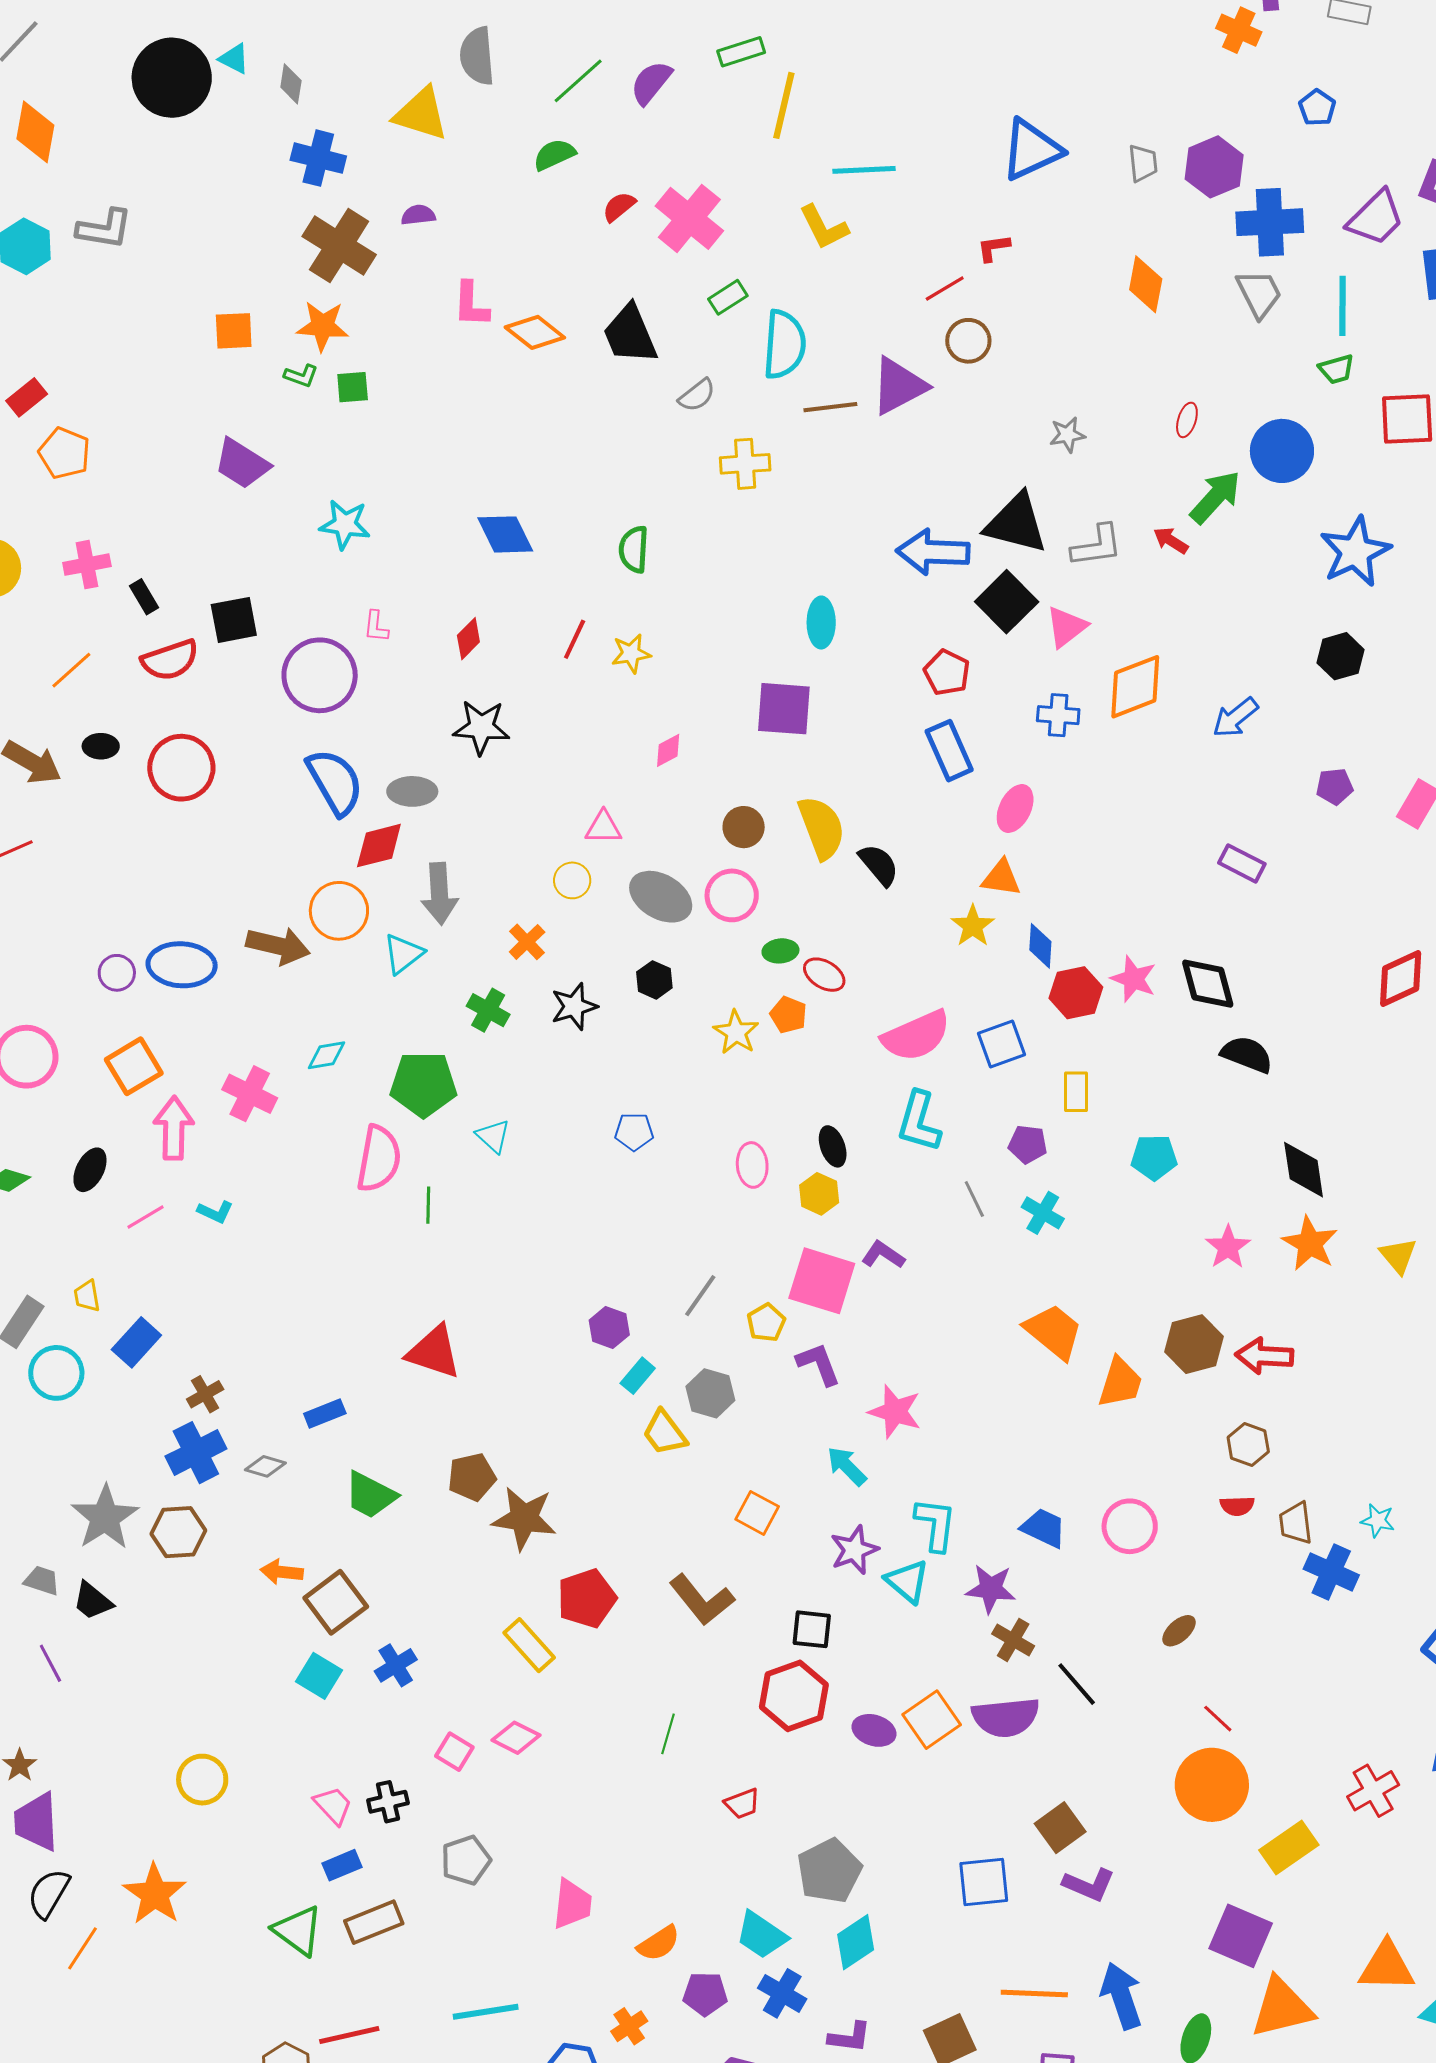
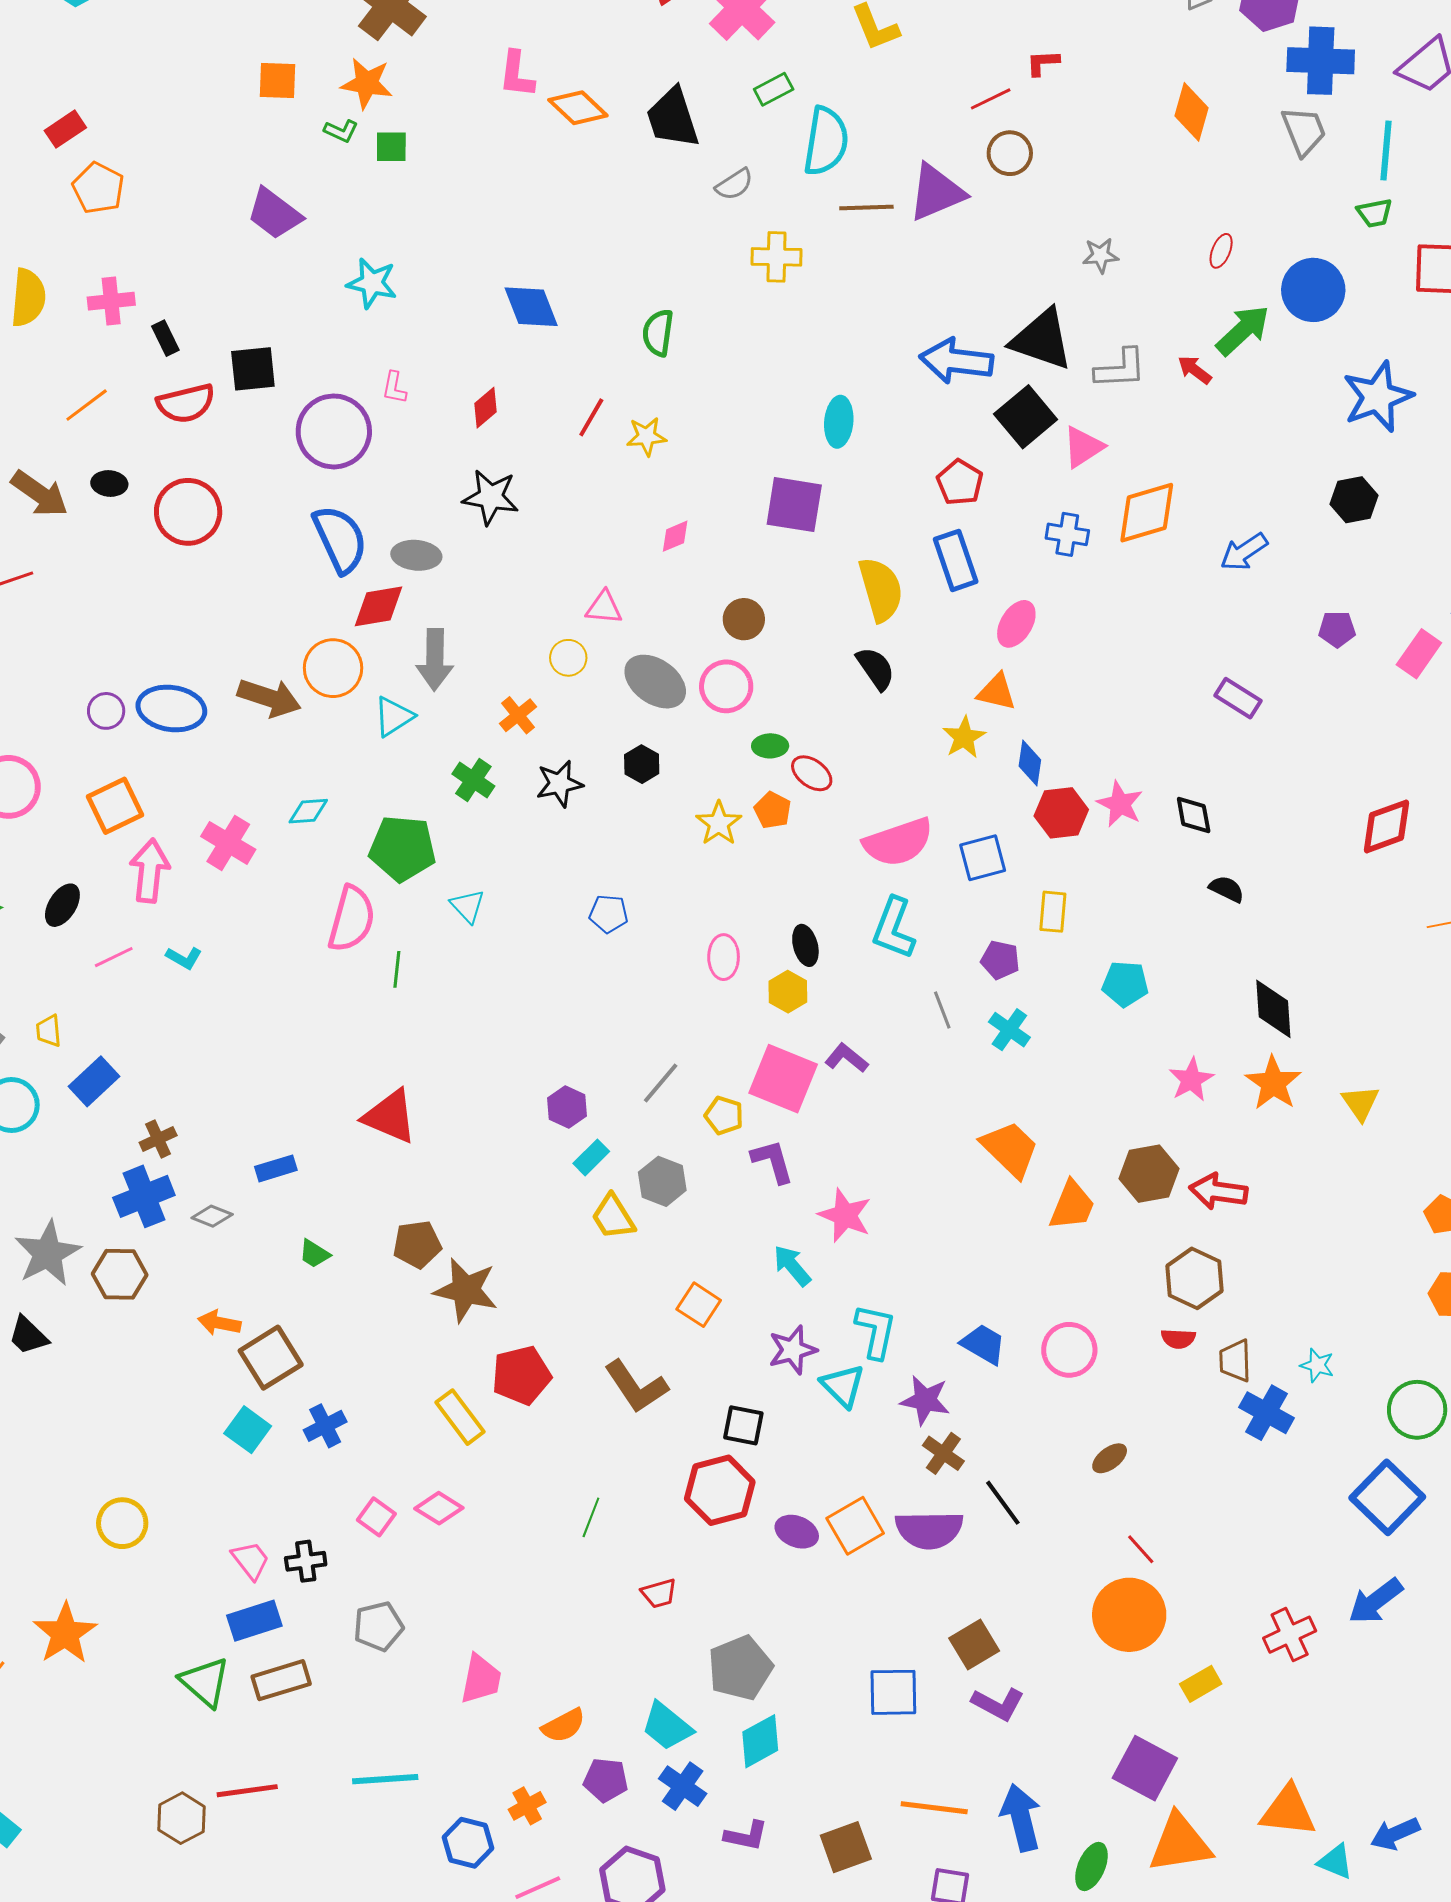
yellow semicircle: (822, 828) -> (881, 589), moved
black diamond: (1208, 984) -> (1194, 815), size x0.7
black semicircle: (1247, 1054) -> (1227, 889), size x0.7
yellow pentagon: (766, 1323) -> (724, 1115), turned -30
brown hexagon: (1248, 1445) -> (1195, 1278), size x1.4
green trapezoid: (370, 1495) -> (314, 1254), size x0.6
yellow rectangle: (1289, 1847) -> (1201, 1684), size x0.7
blue rectangle: (342, 1865) -> (254, 1621), size x1.4

